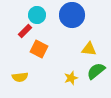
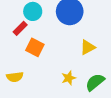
yellow triangle: (89, 49) -> (88, 47), turned -35
green semicircle: (96, 71) -> (95, 82), moved

